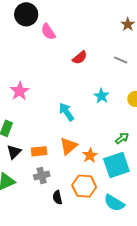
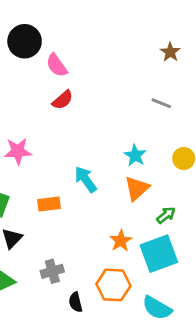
red semicircle: (80, 58) -> (63, 100), moved
pink star: (20, 91) -> (18, 151), turned 30
orange triangle: (68, 146) -> (137, 188), moved
orange rectangle: (39, 151) -> (49, 204), moved

